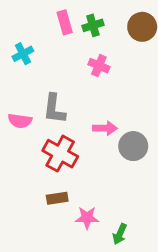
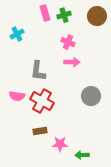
pink semicircle: (20, 121) -> (17, 96), moved
pink arrow: (105, 128) -> (72, 62), moved
green arrow: (120, 234) -> (82, 155), turned 64

